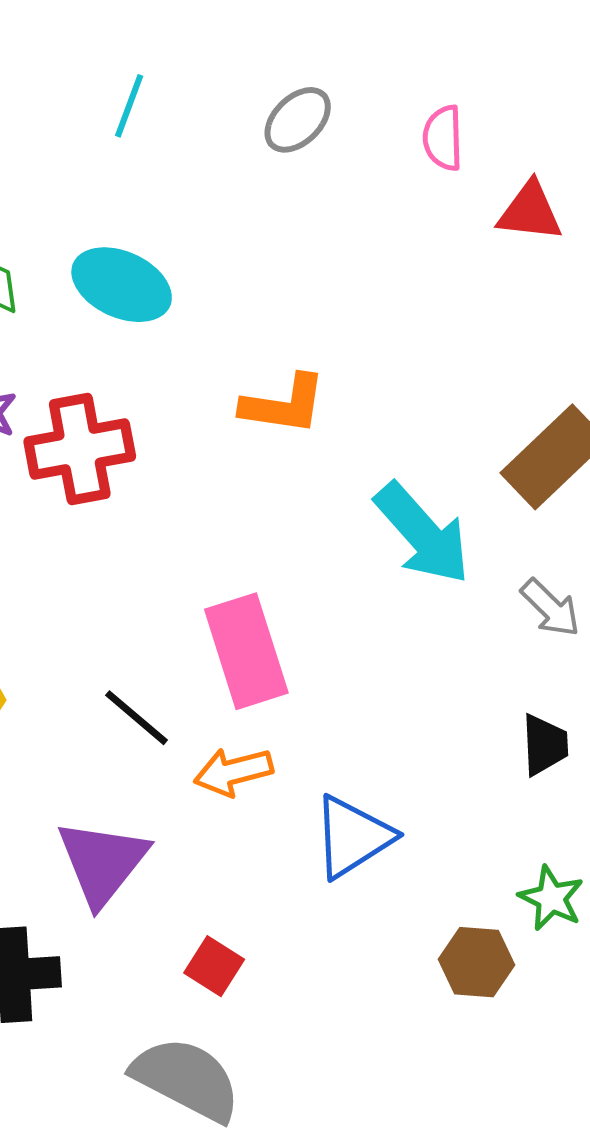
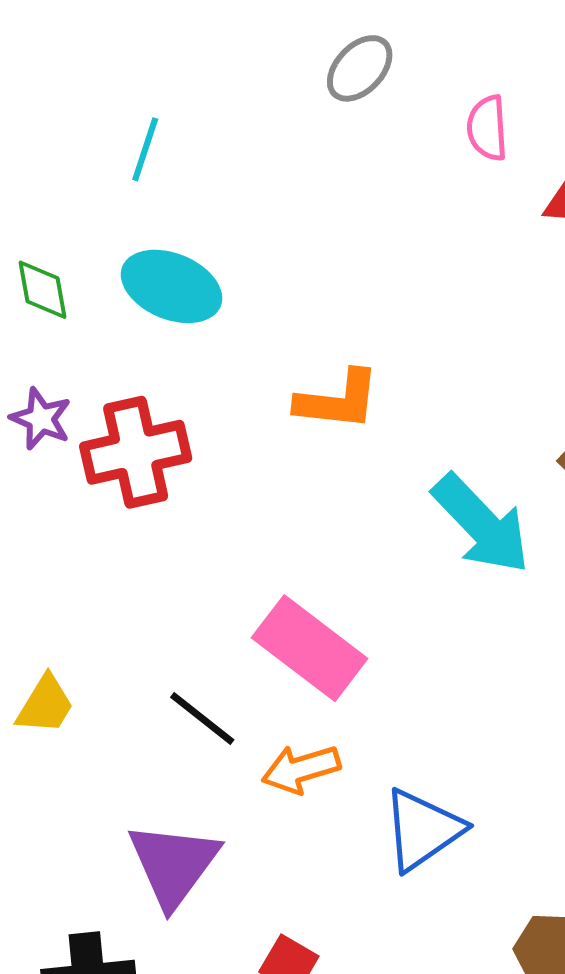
cyan line: (129, 106) -> (145, 149), moved
gray ellipse: (298, 120) -> (360, 68), moved
pink rectangle: (246, 651) -> (310, 648), turned -33

